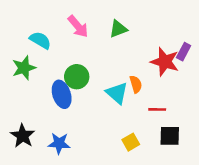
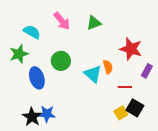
purple rectangle: (184, 52) -> (147, 71), moved
blue ellipse: (62, 94) -> (37, 78), moved
black star: (23, 136) -> (32, 117), moved
black square: (170, 136) -> (135, 108), turned 30
yellow square: (131, 142) -> (121, 113), moved

